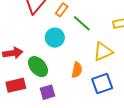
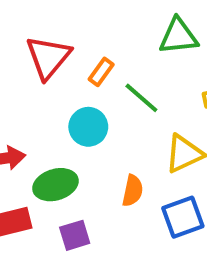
green ellipse: (38, 67) -> (55, 185), turned -65

